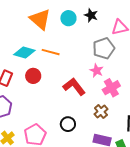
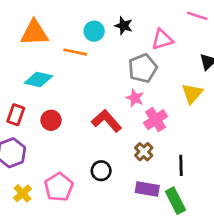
orange triangle: (40, 19) -> (34, 33), moved, turned -40
orange line: (51, 52) -> (75, 52), moved
red circle: (33, 76) -> (51, 120), moved

